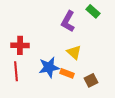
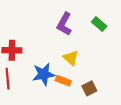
green rectangle: (93, 11) -> (99, 24), moved

